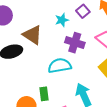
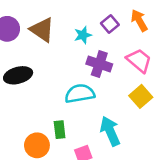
brown triangle: (32, 35) -> (42, 30), moved

